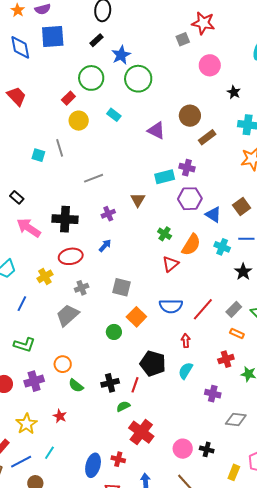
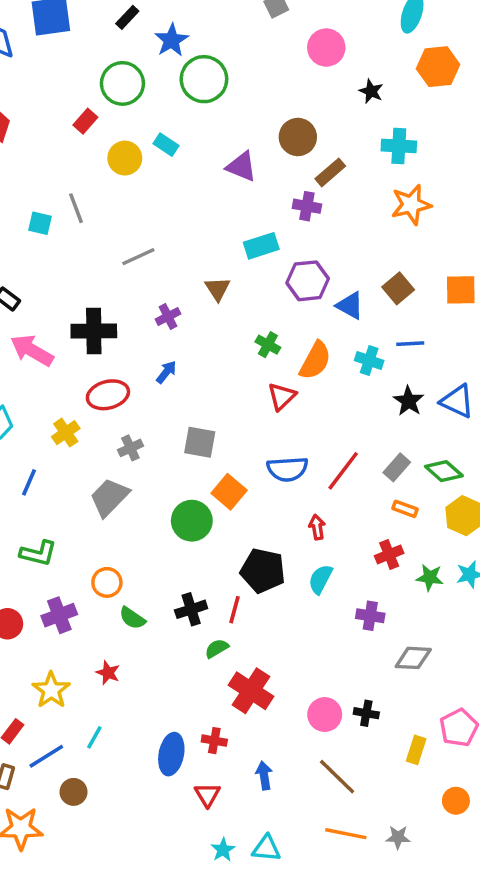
yellow circle: (79, 121) -> (125, 158), moved
purple cross: (187, 168) -> (307, 206), moved
green circle: (114, 332) -> (192, 521), size x1.5

